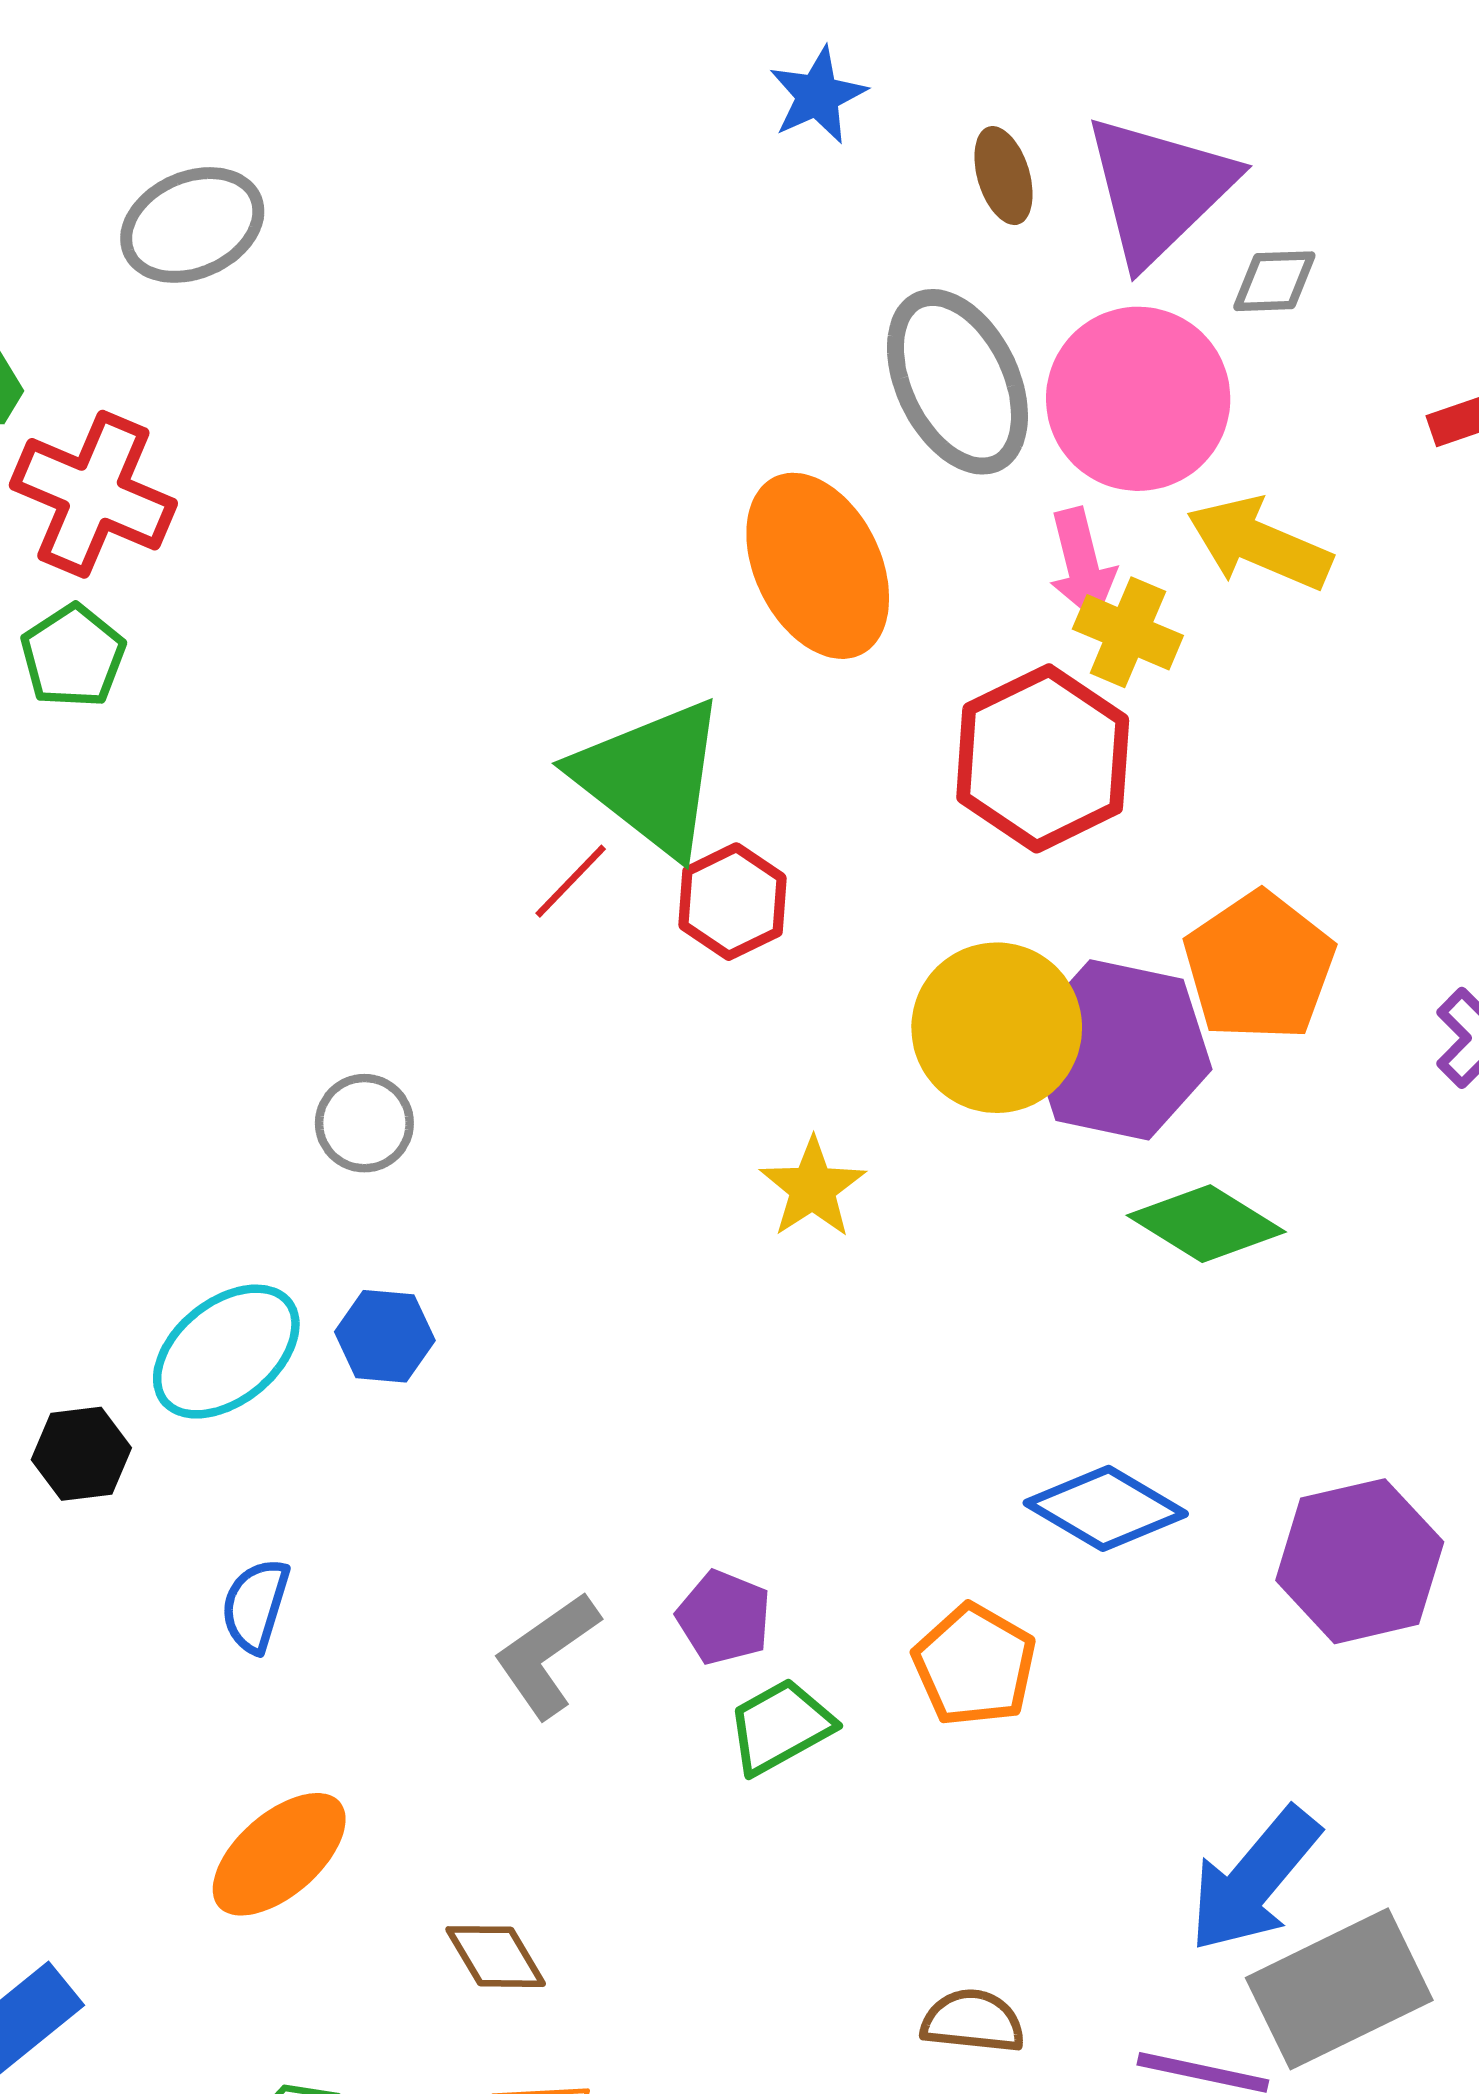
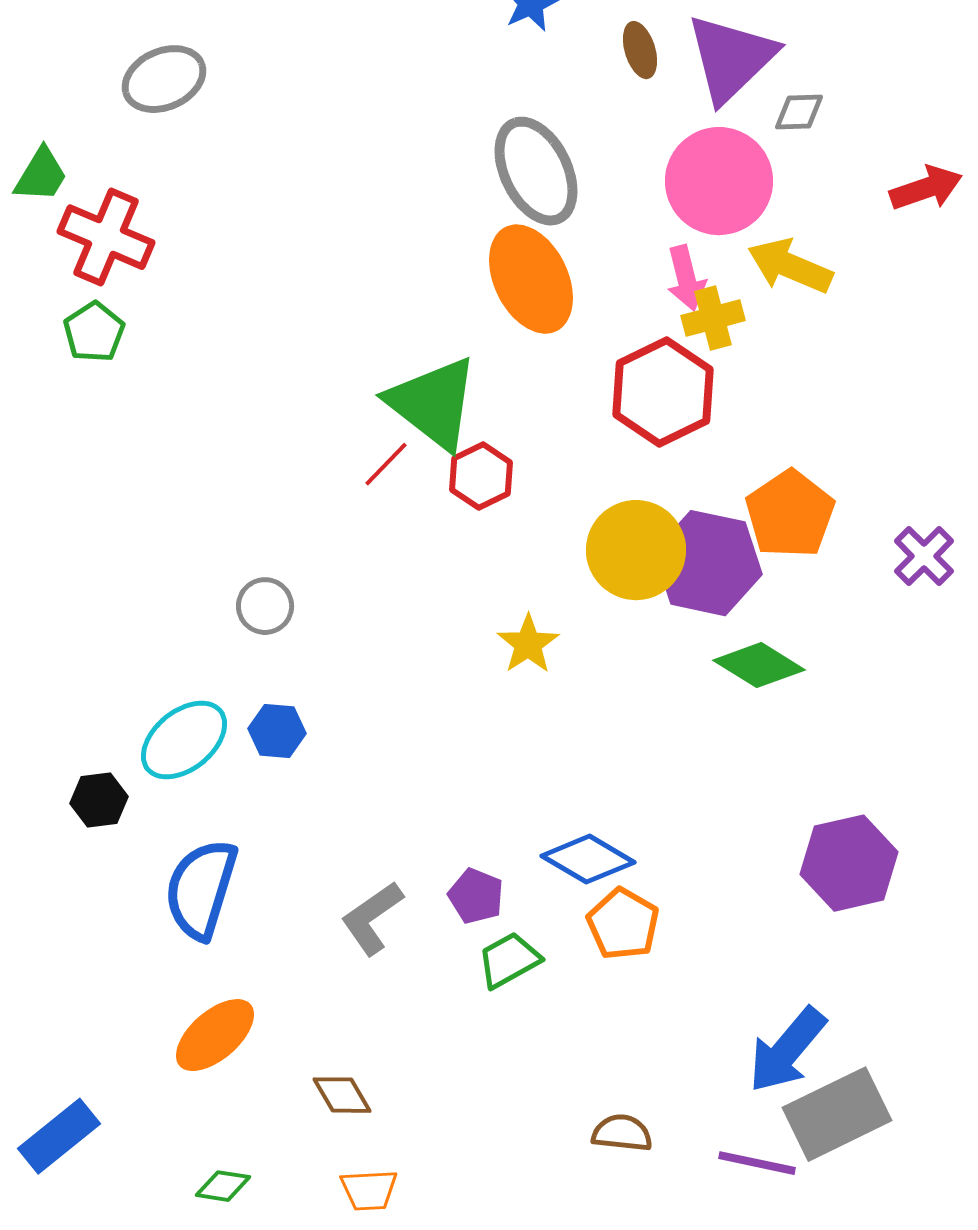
gray ellipse: (957, 382) -> (536, 171), moved
yellow cross: (1128, 632) -> (713, 318), turned -38
blue diamond: (1106, 1508) -> (588, 859), moved
blue semicircle: (255, 1605) -> (201, 889), size x1.8

